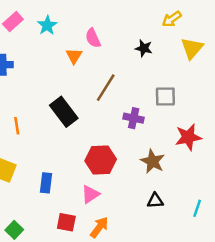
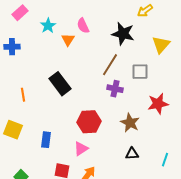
cyan star: (47, 25) -> (48, 26), moved
black star: (144, 48) -> (123, 34), size x1.6
yellow triangle: (192, 48) -> (161, 45), moved
brown line: (106, 88) -> (110, 65), moved

